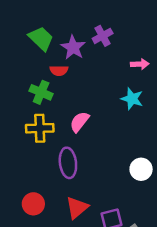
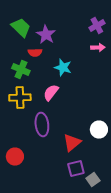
purple cross: (103, 36) -> (97, 26), moved
cyan star: (132, 99) -> (63, 68), moved
red triangle: (77, 208) -> (72, 142), moved

